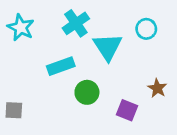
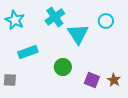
cyan rectangle: (61, 66) -> (28, 52), moved
brown star: (157, 88) -> (114, 80), moved

